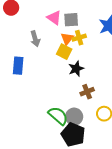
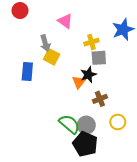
gray square: (71, 20) -> (99, 58), moved
orange triangle: (67, 39) -> (79, 82), moved
yellow square: (64, 52) -> (52, 57), moved

